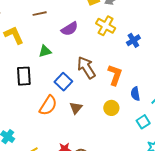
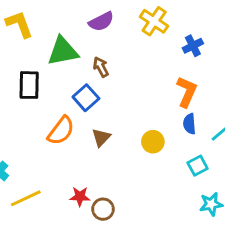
green triangle: (45, 51) -> (63, 51), size x1.6
brown arrow: (86, 68) -> (101, 67), moved, size x0.6
orange L-shape: (115, 75) -> (187, 92), moved

